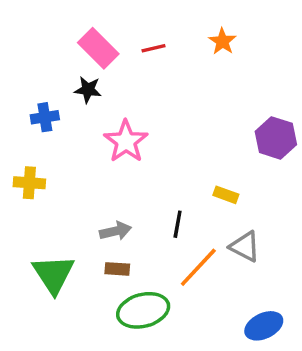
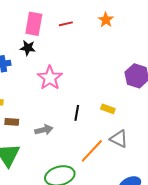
pink rectangle: (98, 48) -> (34, 24), turned 55
black line: (178, 224) -> (77, 113), moved
brown rectangle: (117, 269) -> (12, 122), moved

